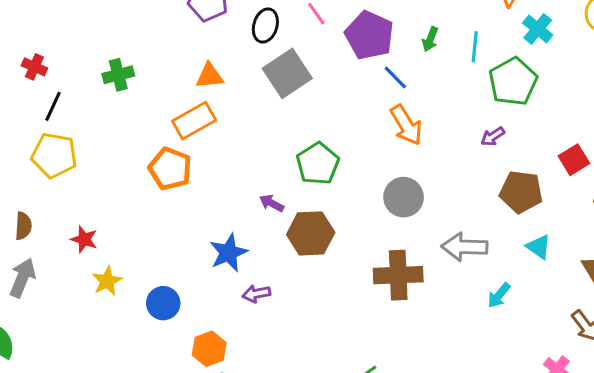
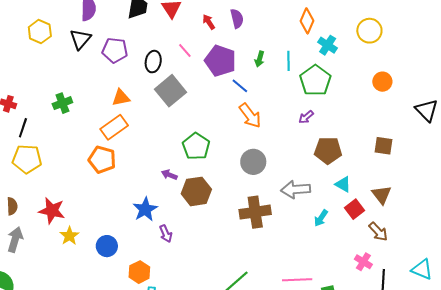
red square: (574, 160) -> (355, 209), moved
red star: (84, 239) -> (52, 211), size x1.5
purple arrow: (256, 294) -> (166, 234), turned -96

